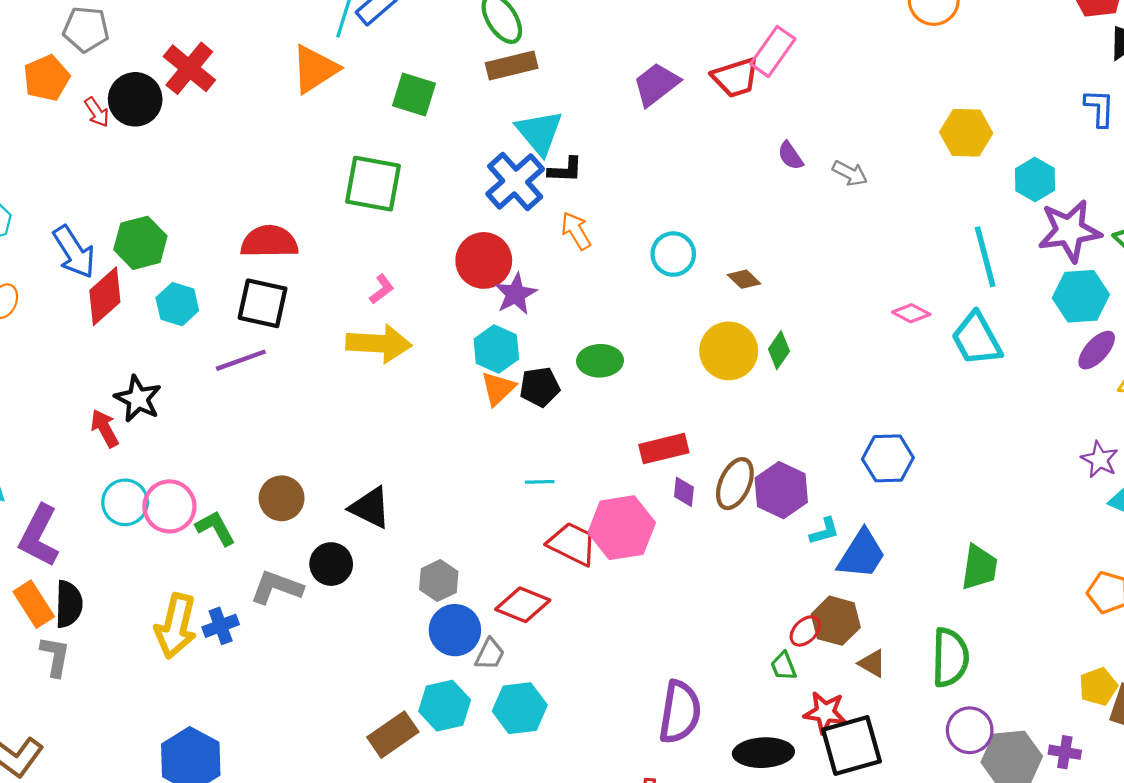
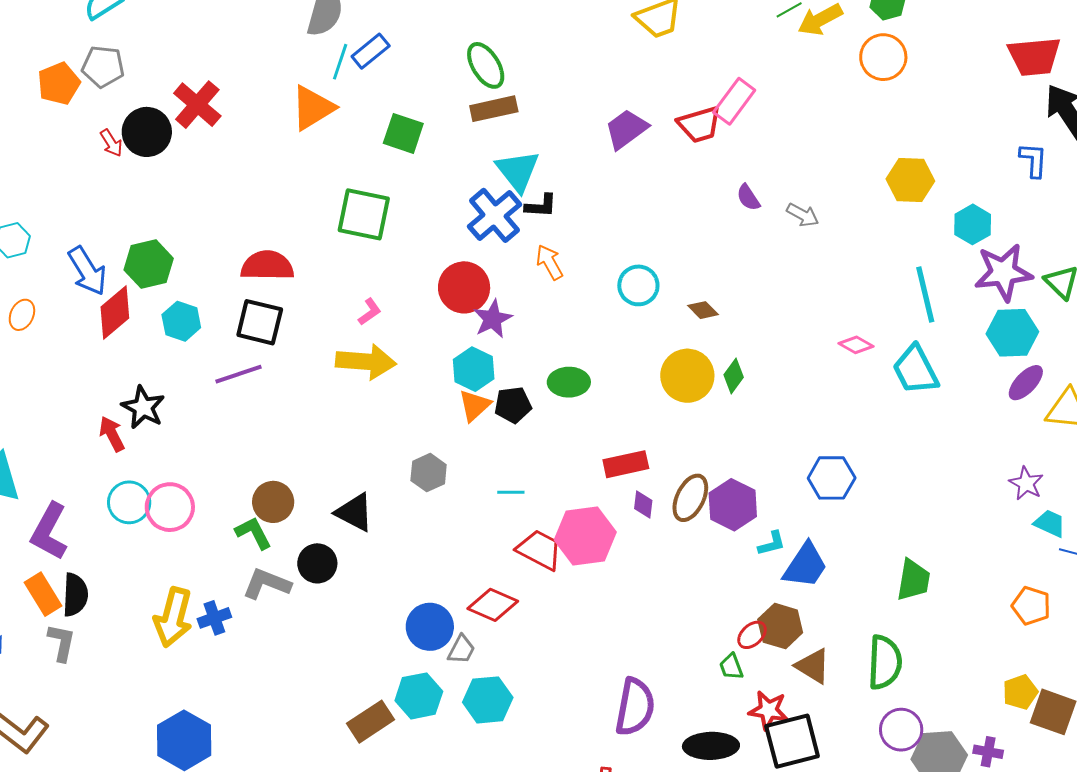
orange pentagon: (47, 78) -> (59, 84), moved
green L-shape: (215, 528) -> (253, 533), moved
gray hexagon: (439, 581) -> (429, 473), moved
brown triangle: (872, 663) -> (813, 666), size x1.4

